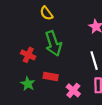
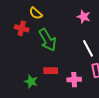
red cross: (28, 55) -> (22, 28), moved
pink cross: (73, 90) -> (74, 80), turned -32

